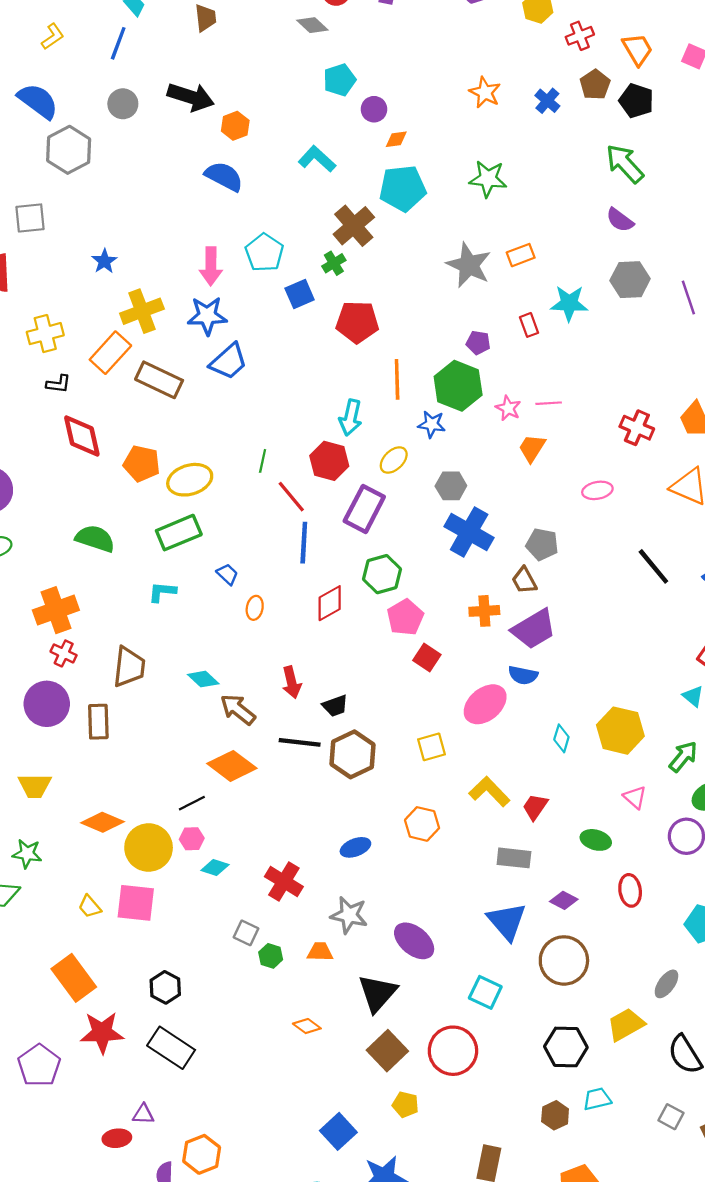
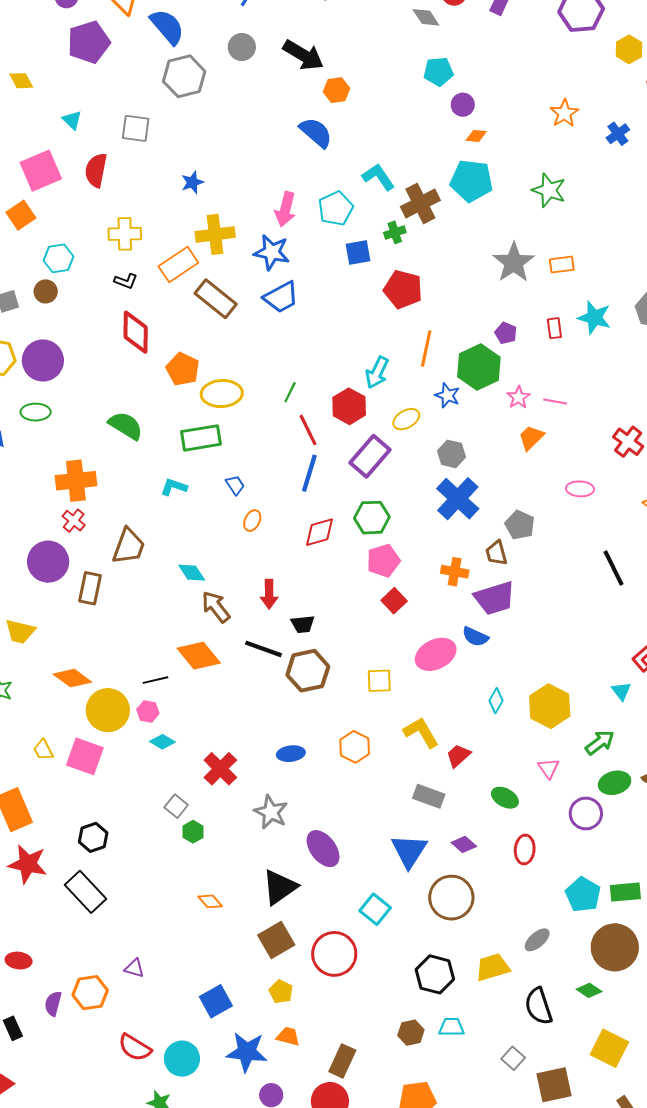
cyan L-shape: (317, 159) -> (378, 177), moved
orange trapezoid: (320, 952) -> (288, 1036), moved
purple triangle: (143, 1114) -> (134, 968), moved

